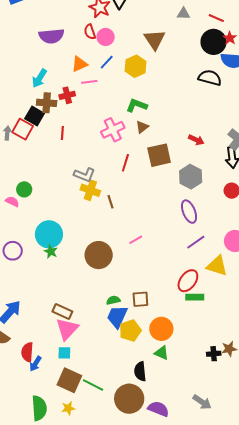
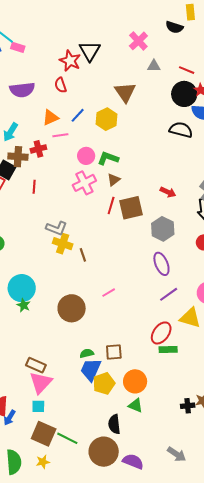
pink circle: (106, 37) -> (86, 156), moved
red line: (125, 163) -> (111, 206), moved

